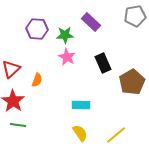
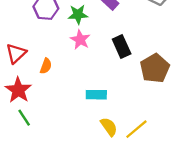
green line: (18, 125) -> (24, 118), turned 49
yellow semicircle: (80, 133) -> (109, 127), moved

